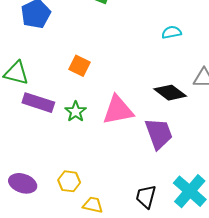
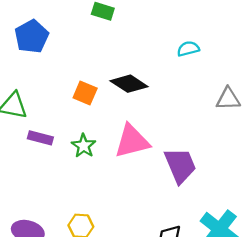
black diamond: (170, 93) -> (129, 84), moved
purple rectangle: (38, 103) -> (40, 138), size x0.7

